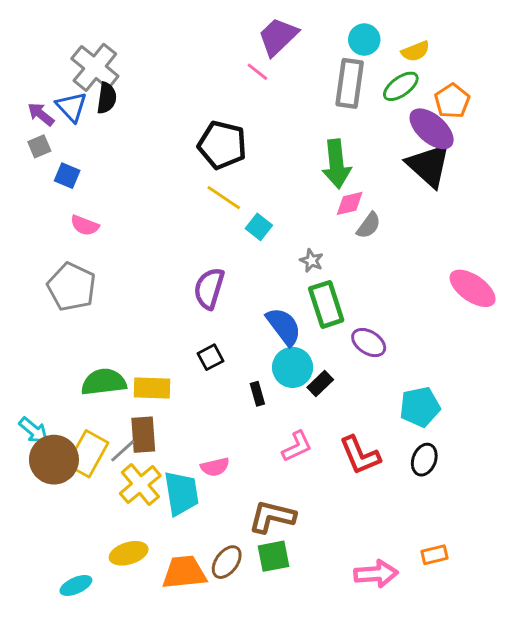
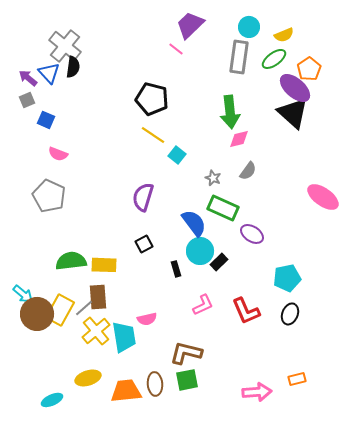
gray semicircle: (369, 225) -> (248, 171), moved
green rectangle: (326, 304) -> (223, 208), turned -48
brown ellipse: (227, 562) -> (155, 384), turned -40

